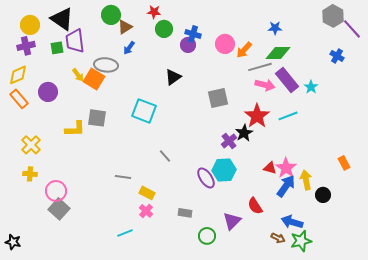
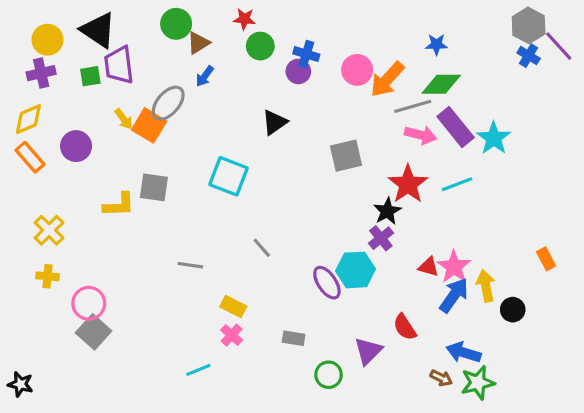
orange arrow: (244, 50) -> (387, 79), size x1.4
blue cross: (337, 56) -> (529, 56), moved
gray ellipse: (106, 65) -> (168, 103), turned -55
cyan star: (311, 87) -> (494, 138), size x1.5
purple cross: (229, 141) -> (381, 238), moved
gray line: (123, 177) -> (190, 265), moved

